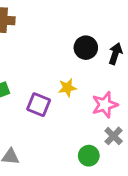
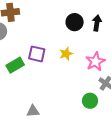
purple square: (39, 105) -> (37, 54), moved

